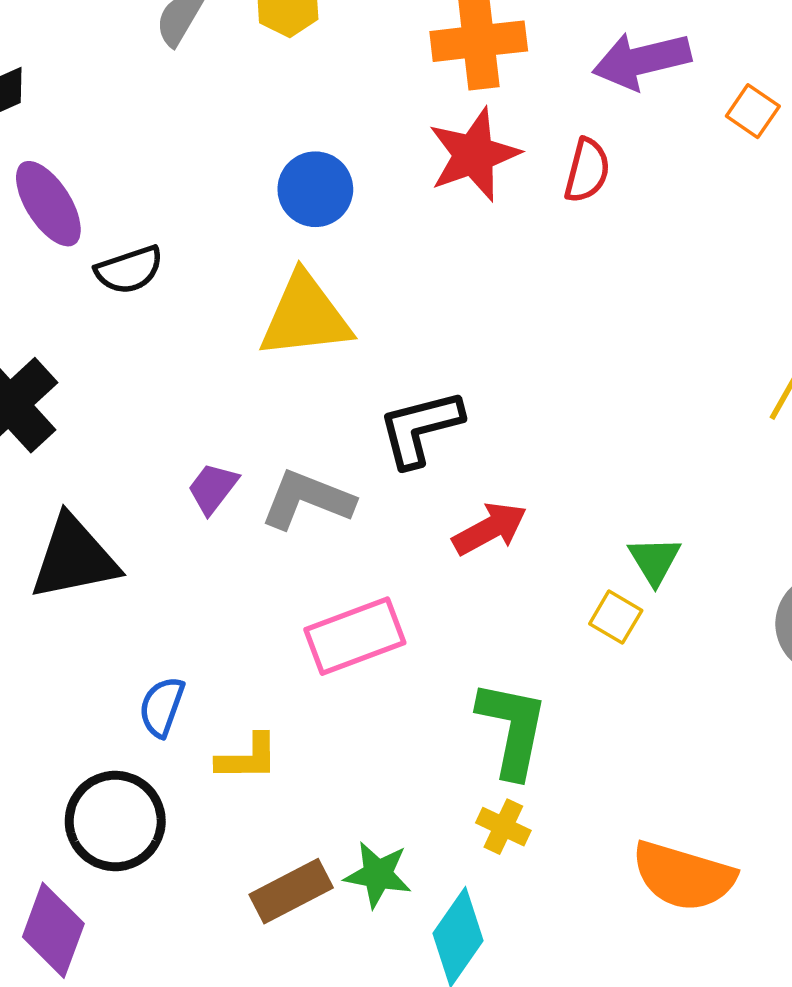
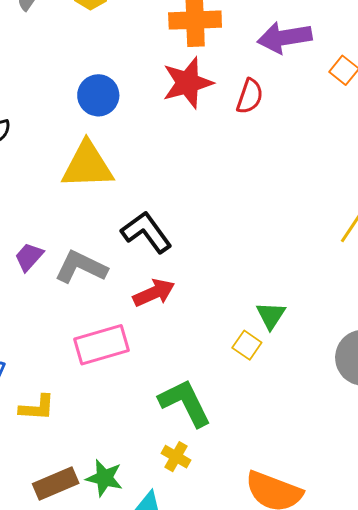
black L-shape: (420, 428) -> (146, 232), turned 64
red arrow: (490, 529) -> (154, 293), moved
green L-shape: (512, 729) -> (185, 403), turned -42

